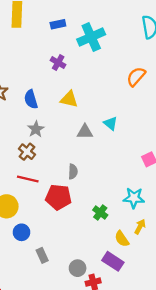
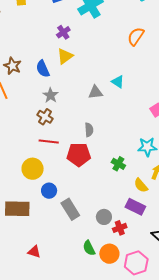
purple cross: (58, 63) -> (63, 32), turned 32
yellow triangle: (69, 99) -> (65, 56), moved, turned -42
gray rectangle: (42, 255) -> (70, 209), size x1.5

